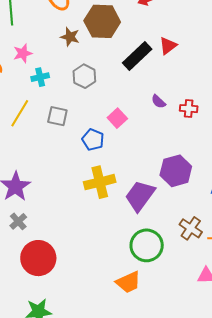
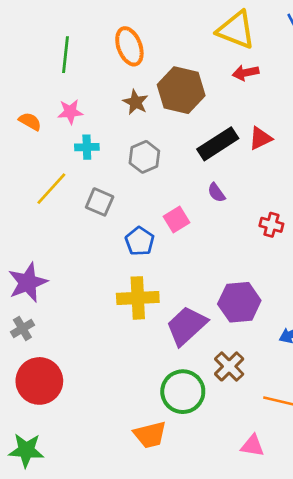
purple semicircle: (158, 102) -> (216, 193), moved
brown cross: (191, 228) -> (229, 366), moved

